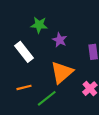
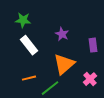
green star: (39, 25) -> (23, 20), moved

